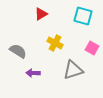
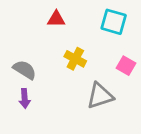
red triangle: (41, 14) -> (56, 19), turned 32
purple arrow: (33, 73) -> (25, 98), moved, turned -96

